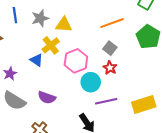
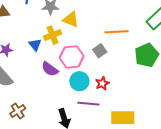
gray square: (110, 48) -> (100, 51), moved
red star: (110, 68) -> (102, 83), moved
purple semicircle: (47, 98) -> (50, 69), moved

